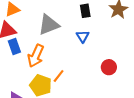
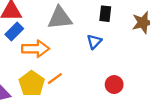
blue rectangle: (14, 47) -> (14, 32), turned 49
orange arrow: (36, 56) -> (35, 49), turned -130

